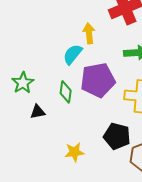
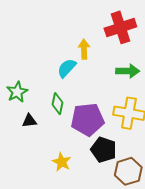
purple pentagon: (98, 80) -> (87, 120), moved
yellow star: (74, 152) -> (62, 162), turned 30

